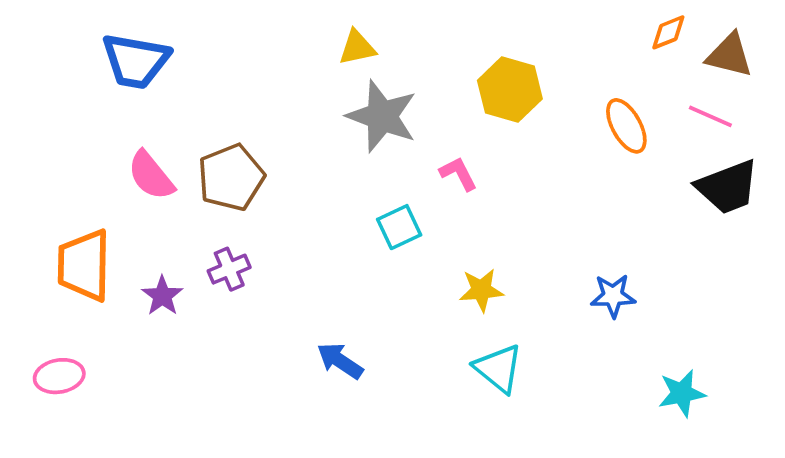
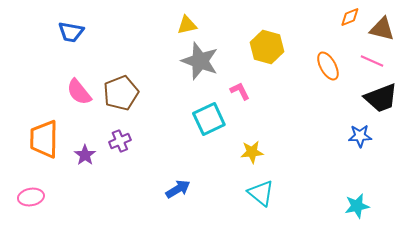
blue trapezoid: (136, 61) -> (71, 32), size x0.7
cyan square: (399, 227) -> (209, 119), size x1.4
blue star: (613, 296) -> (360, 136), moved
blue arrow: (340, 361) -> (178, 189), turned 115

